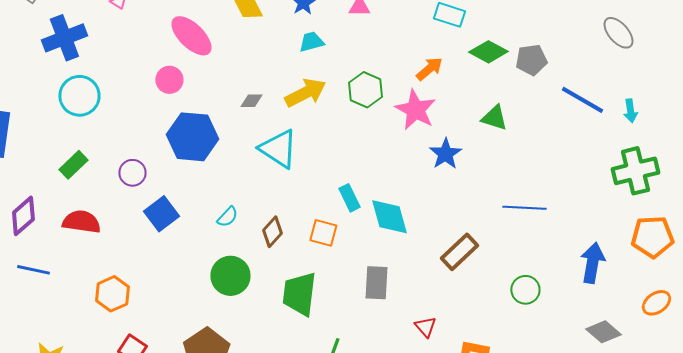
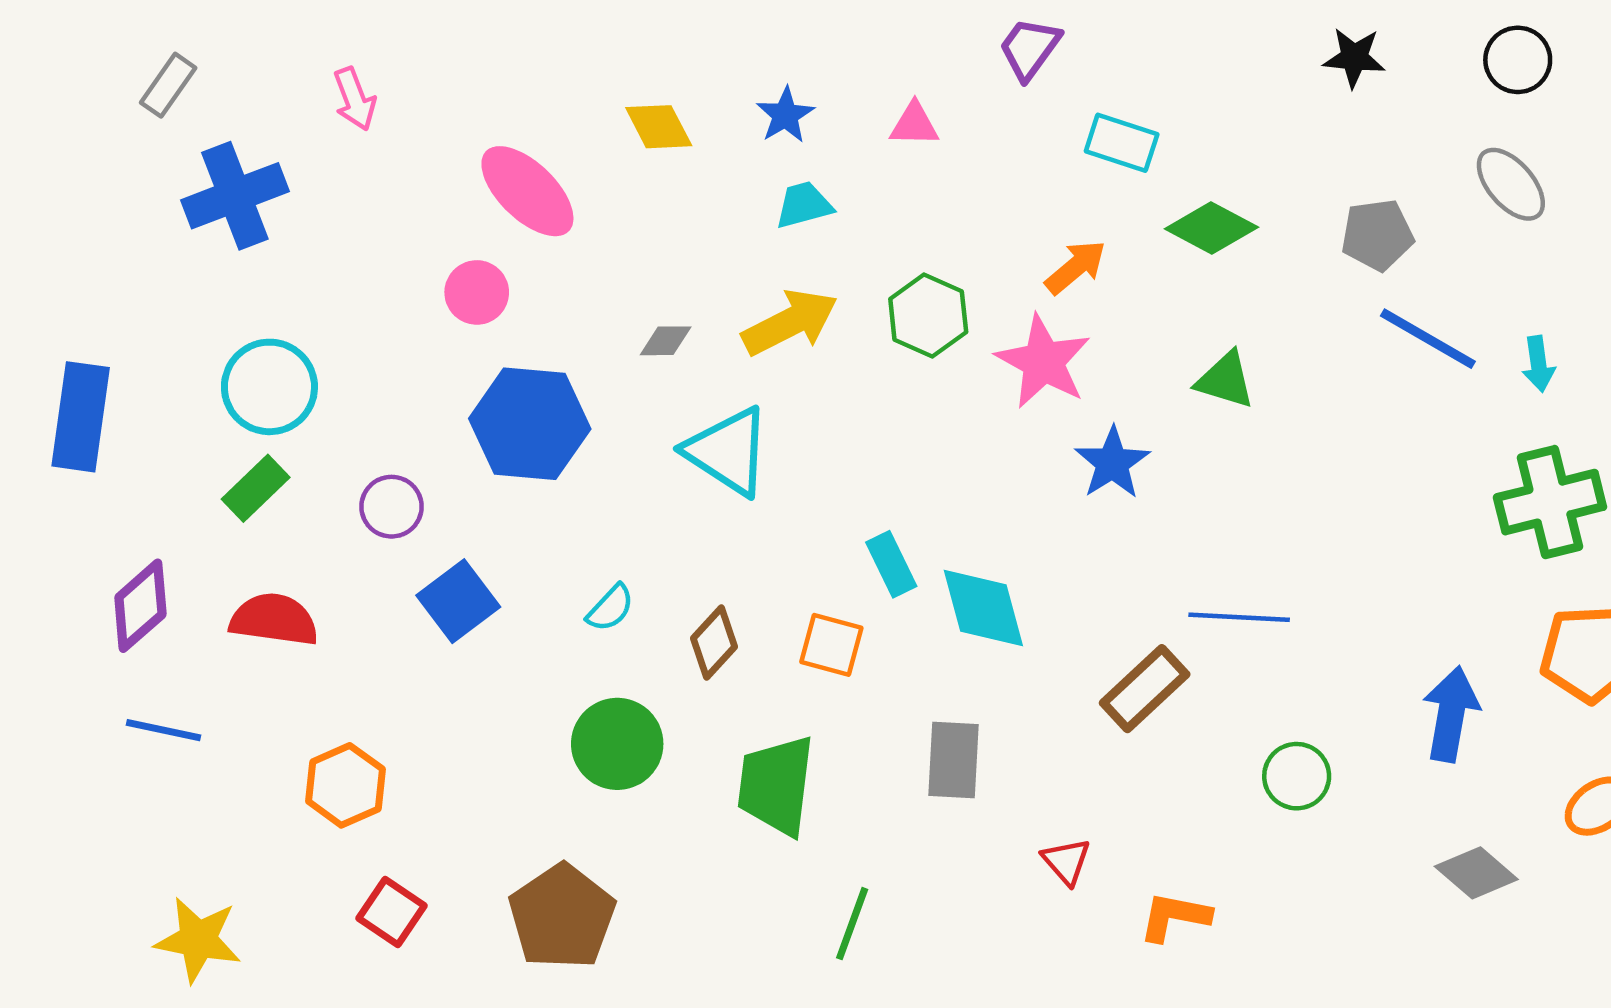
gray pentagon: (531, 60) -> (1377, 235), moved
cyan circle: (79, 96) -> (269, 387), moved
blue line: (524, 208) -> (1239, 617), moved

